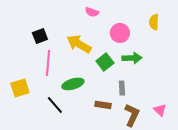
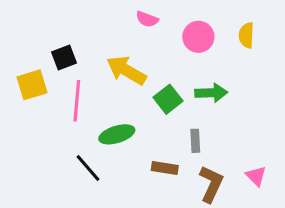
pink circle: (120, 33) -> (198, 37), moved
yellow square: (20, 88) -> (32, 85), moved

